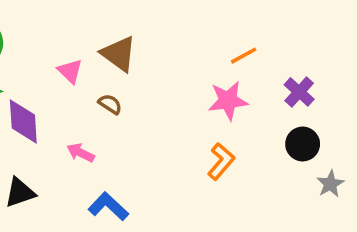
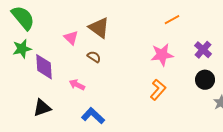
orange line: (244, 56) -> (172, 20), moved

